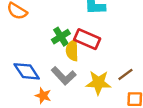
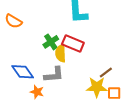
gray L-shape: (64, 76) -> (54, 75), turned -50
yellow star: (98, 83) -> (97, 87), moved

